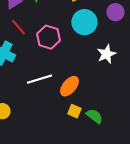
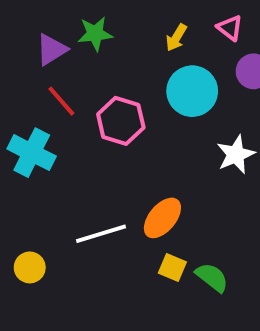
white line: (39, 79) -> (101, 234), moved

